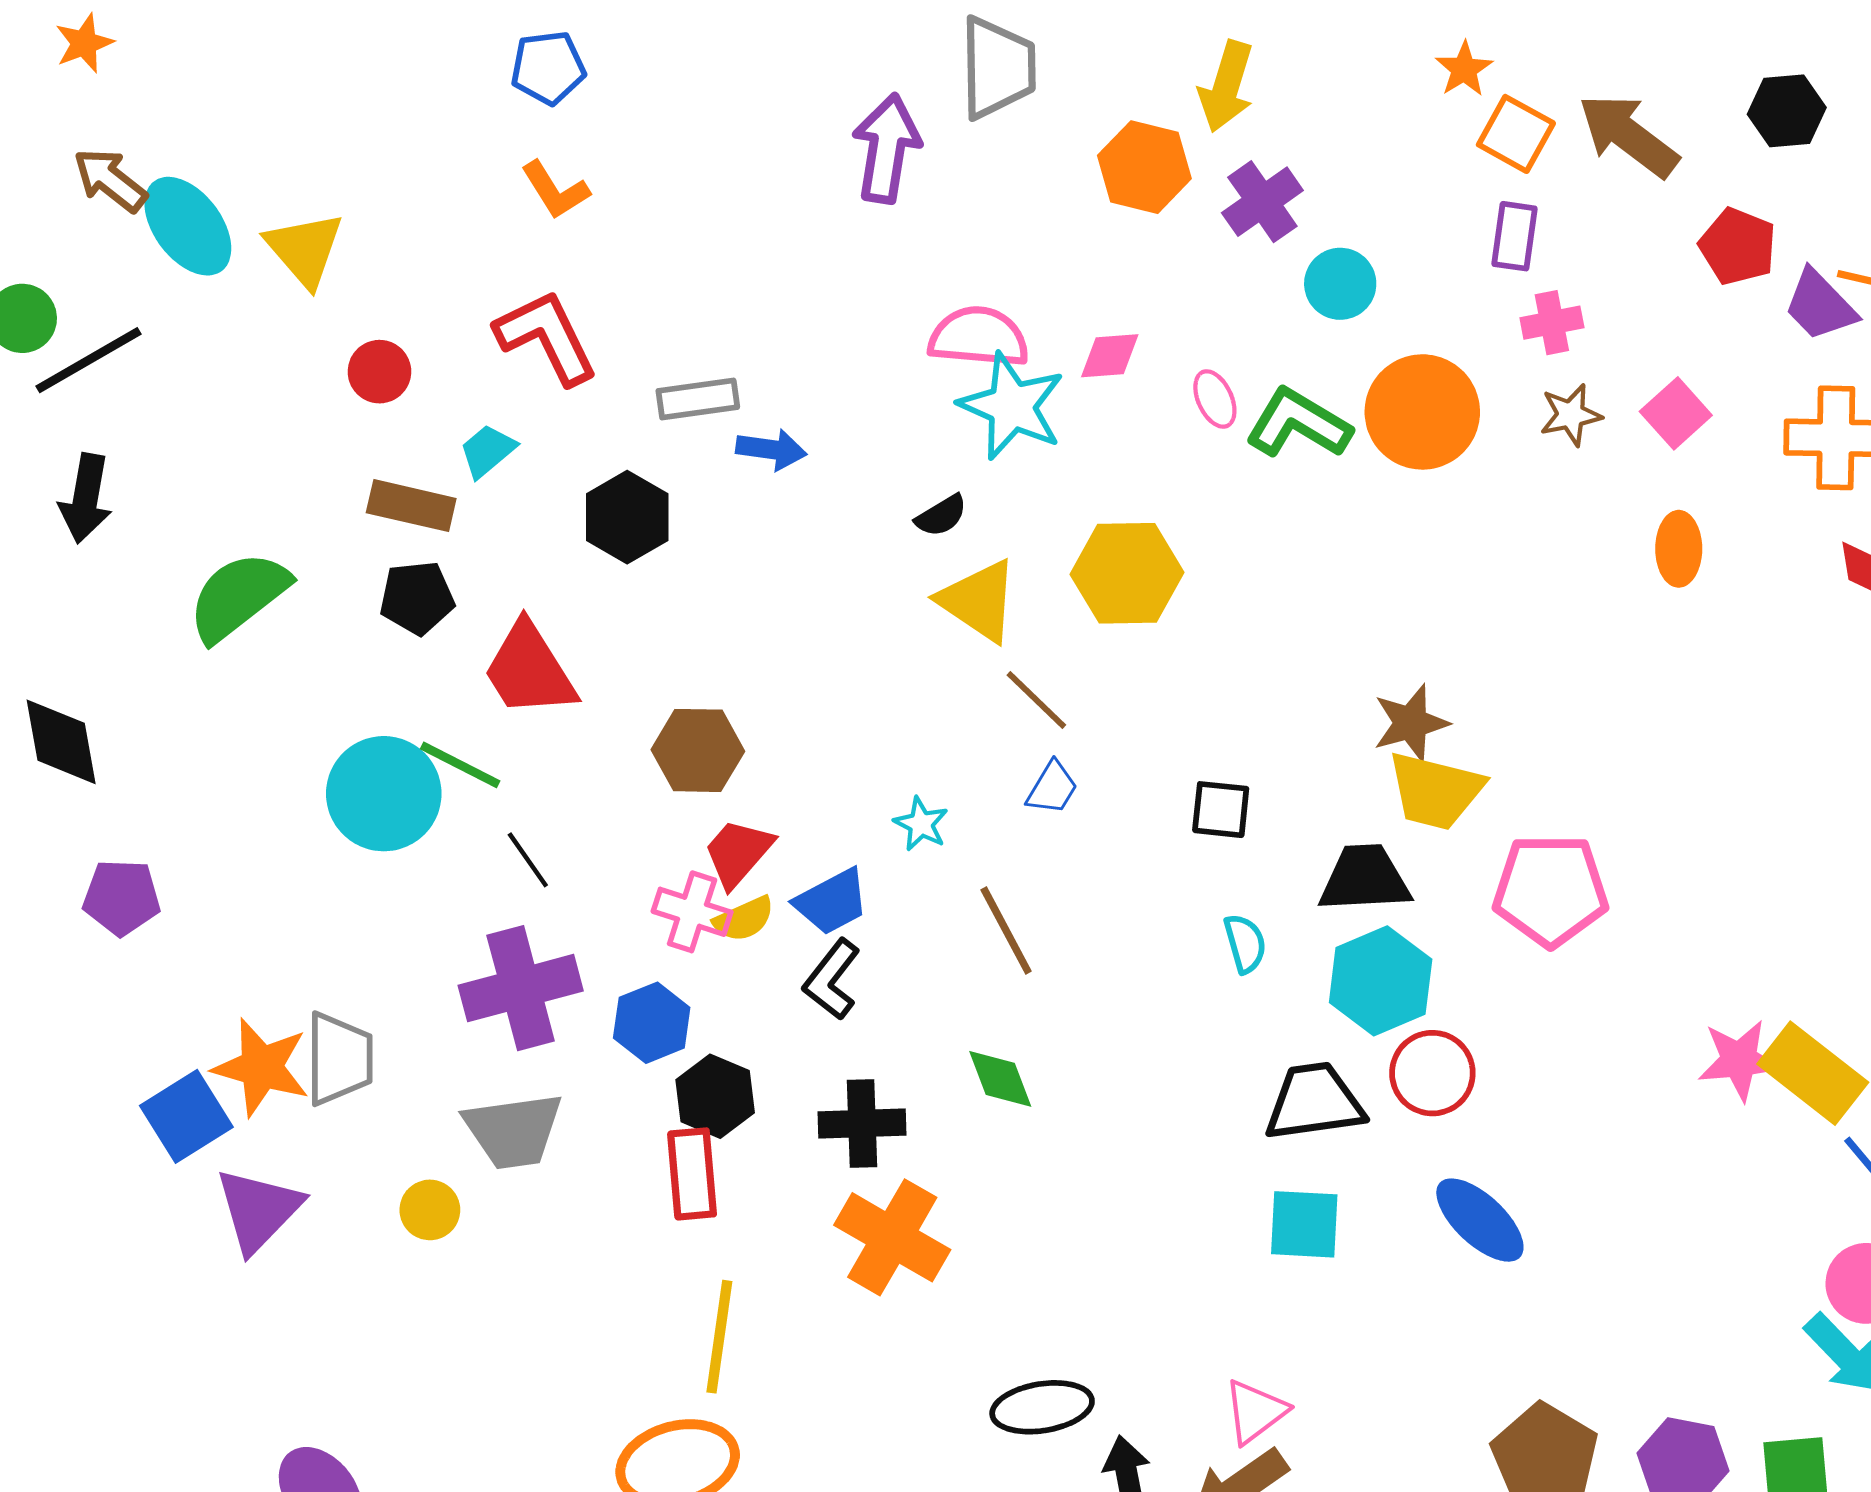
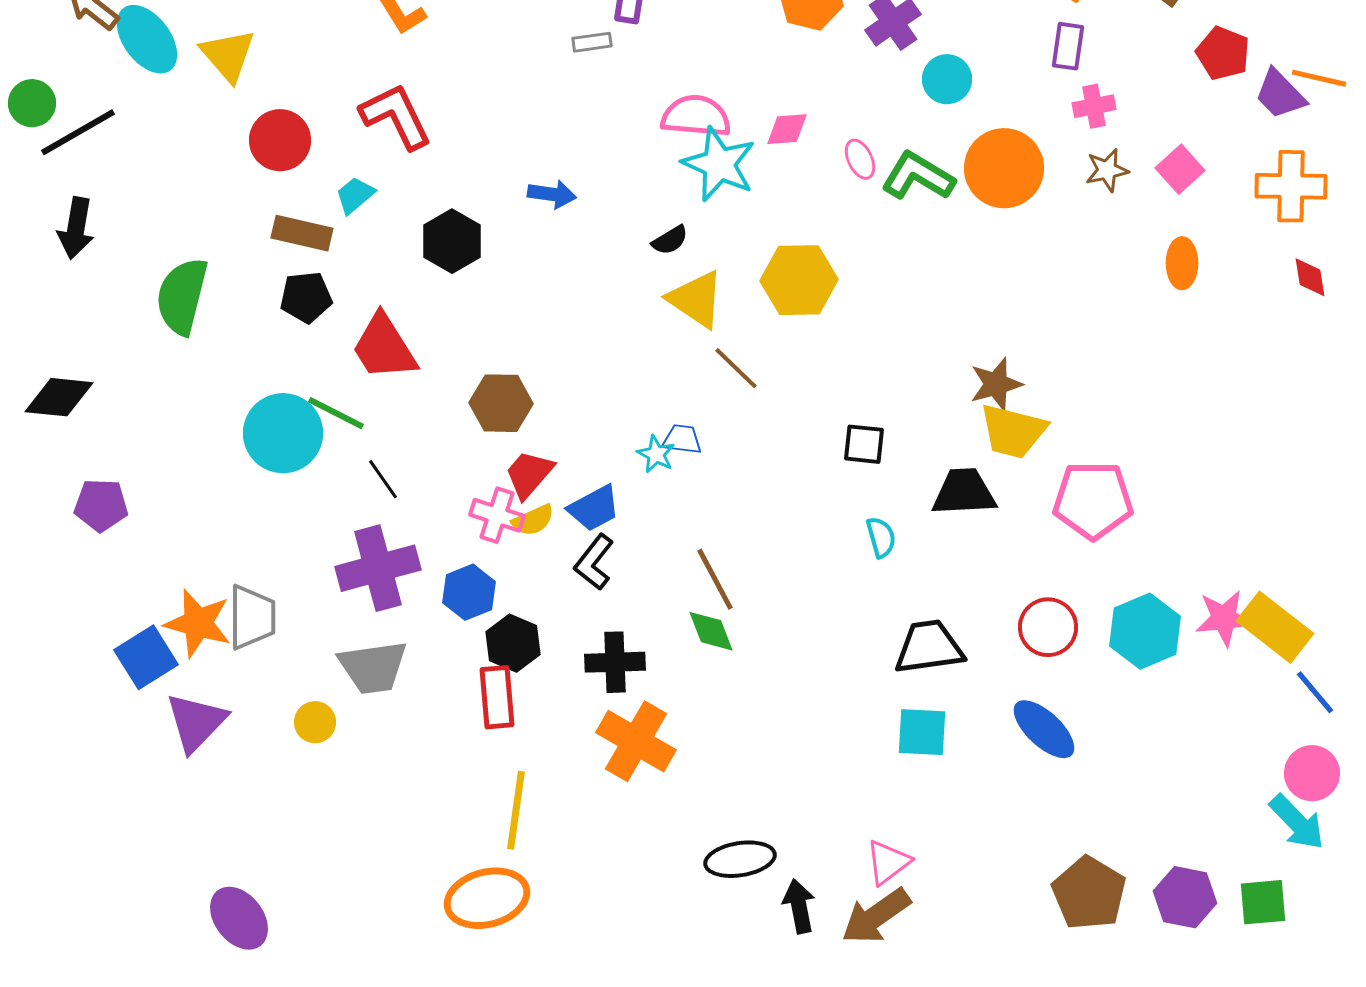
red circle: (379, 372) -> (280, 140), size x1.4
gray rectangle: (698, 399) -> (592, 42), moved, size x0.7
green semicircle: (238, 596) -> (182, 296), turned -38
black diamond: (61, 742) -> (59, 397), turned -74
blue trapezoid: (1052, 788) -> (682, 439), moved, turned -114
brown line: (1006, 931) -> (715, 579), moved
cyan hexagon: (1381, 981) -> (1145, 631), moved
red circle: (1432, 1073) -> (1048, 627), moved

